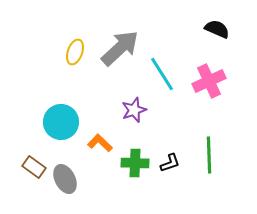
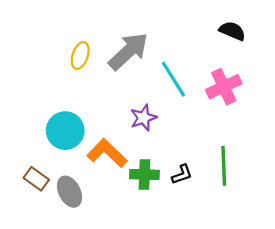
orange L-shape: (100, 143) -> (107, 153), size x1.5

